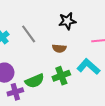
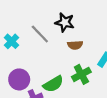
black star: (67, 21) -> (65, 22), moved, turned 30

